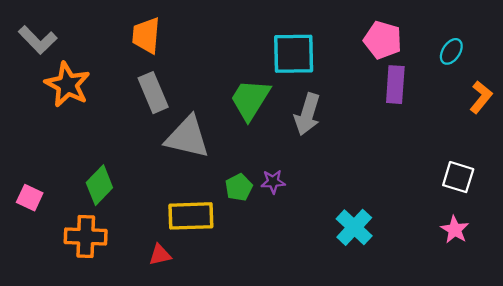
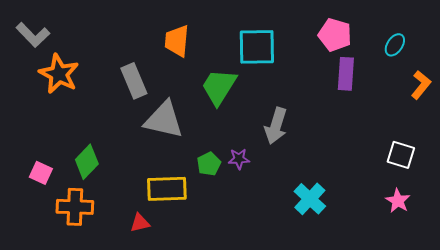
orange trapezoid: (146, 35) -> (177, 41), moved
gray arrow: (307, 114) -> (276, 126), moved
pink square: (30, 198) -> (41, 173), moved

